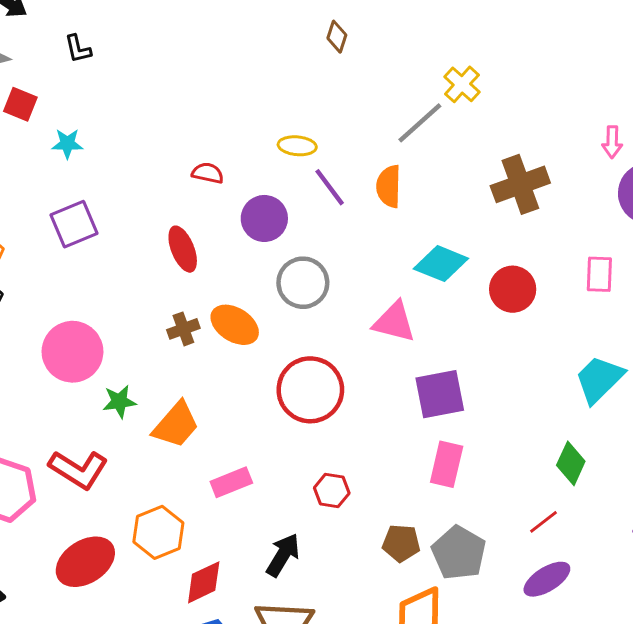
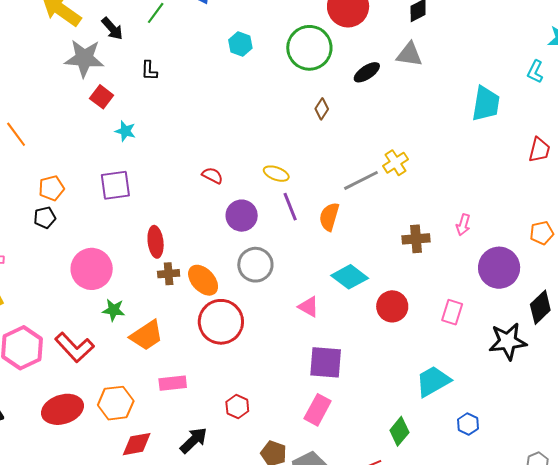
pink arrow: (612, 142) -> (463, 225), moved
brown cross: (520, 184) -> (416, 239), size x0.7
red ellipse: (183, 249) -> (156, 242), moved
pink triangle: (394, 322) -> (309, 307), size x0.7
red circle: (310, 390) -> (221, 322), moved

